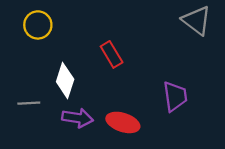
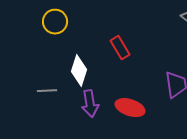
purple arrow: (78, 118) -> (90, 104), turned 72

